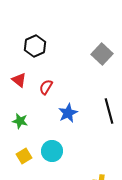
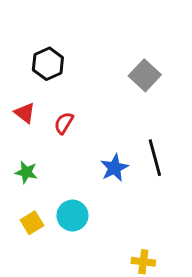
blue star: (68, 113) -> (114, 168), moved

